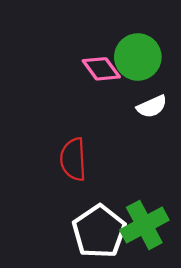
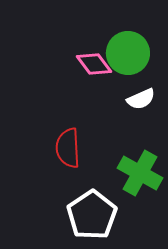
green cross: (144, 225) -> (140, 173), moved, turned -33

